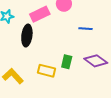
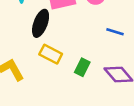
yellow rectangle: (46, 71) -> (51, 54), moved

